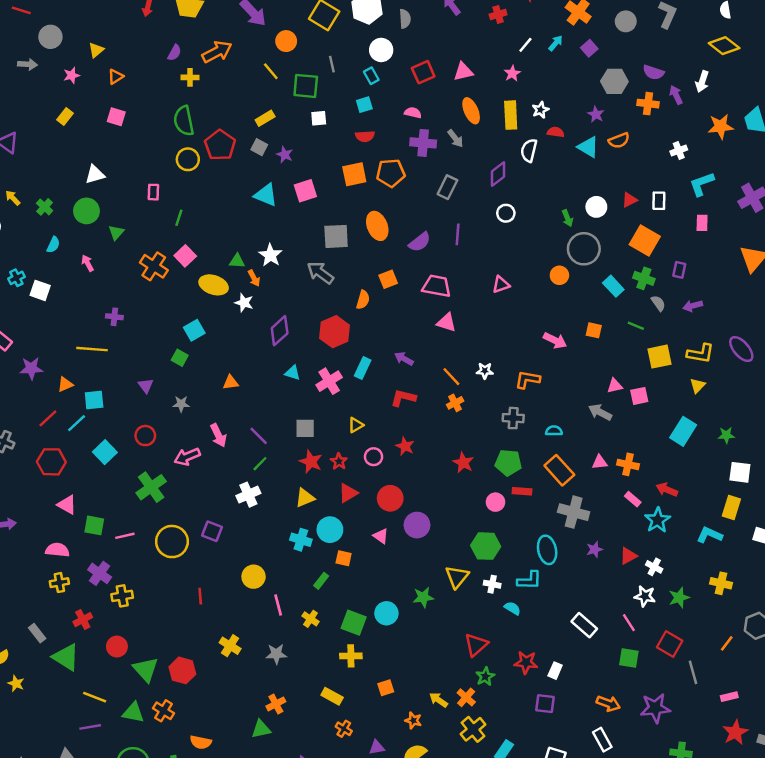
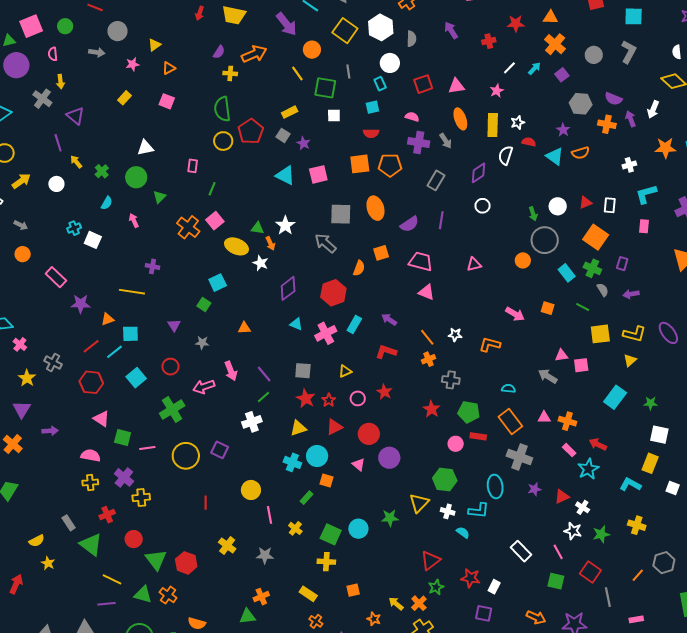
gray cross: (513, 418) -> (451, 380), moved

